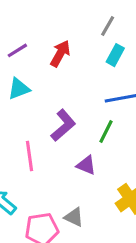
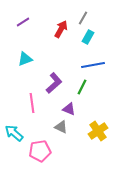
purple line: (17, 50) -> (23, 22), moved
red arrow: (60, 54) -> (61, 29), moved
gray triangle: (74, 217) -> (61, 127), moved

